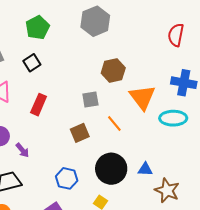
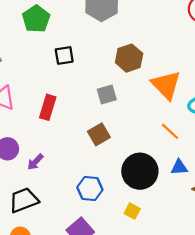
black square: (32, 63) -> (64, 55), moved, turned 30
orange line: (114, 124) -> (170, 131), moved
purple arrow: (22, 150) -> (35, 162), turned 91

